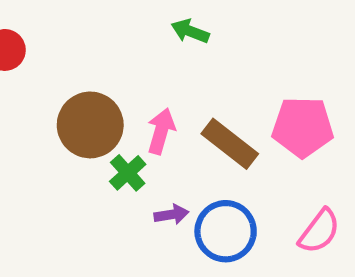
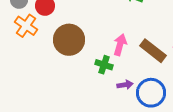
brown circle: (90, 125) -> (69, 40), moved
green cross: (128, 173) -> (104, 65), turned -30

